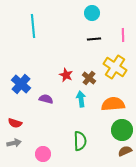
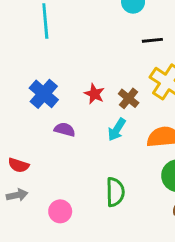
black line: (94, 39) -> (152, 40), moved
blue cross: (21, 84) -> (44, 94), moved
cyan arrow: (81, 99) -> (117, 130), turned -140

